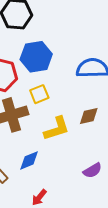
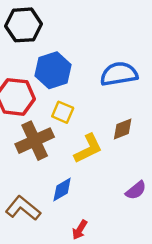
yellow square: (39, 94) -> (63, 112), turned -36

